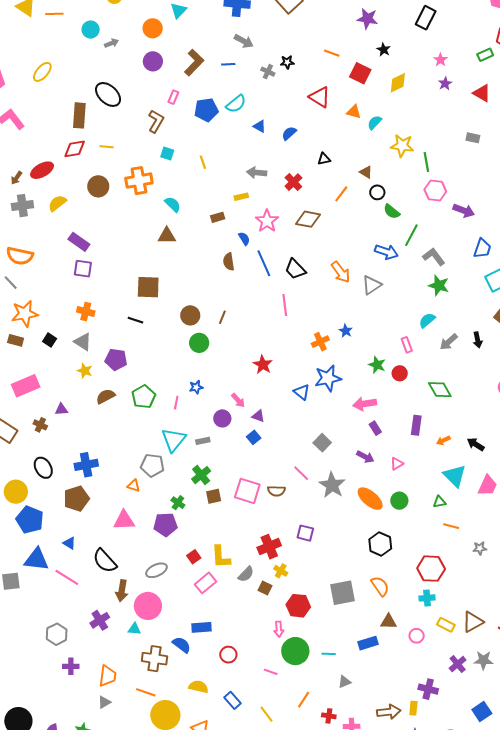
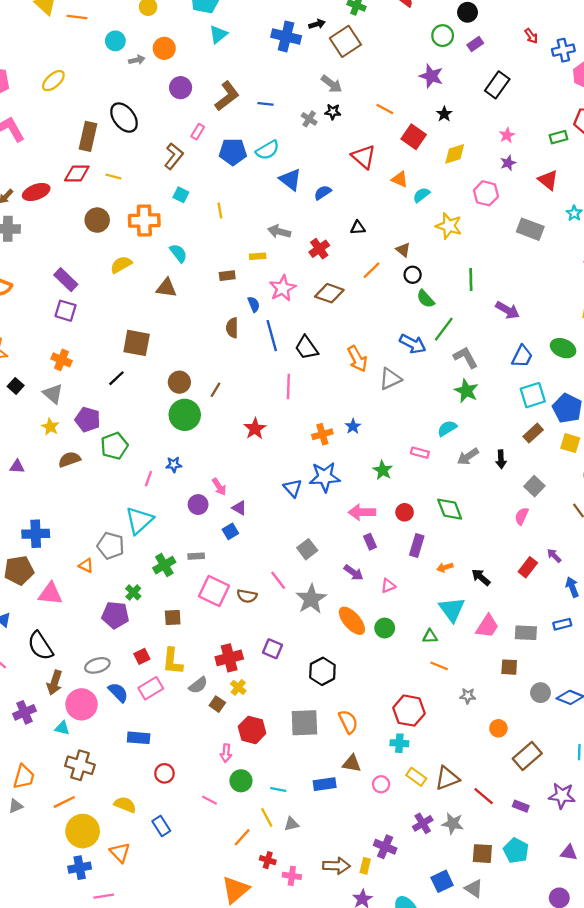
orange circle: (153, 28) -> (164, 48), moved
gray arrow: (244, 41) -> (332, 84), moved
blue triangle: (260, 126) -> (290, 180), size x1.5
gray rectangle: (473, 138) -> (530, 229), size x1.6
green line: (426, 162) -> (471, 280), moved
pink hexagon: (435, 190) -> (486, 193), moved
yellow semicircle: (57, 203) -> (121, 265), moved
black line: (135, 320) -> (116, 378), turned -70
green circle: (199, 343) -> (185, 415), size x1.4
pink rectangle: (407, 345) -> (420, 453), turned -63
red star: (263, 365) -> (255, 429), moved
red circle: (400, 373) -> (405, 512), moved
green pentagon: (144, 397) -> (114, 446), moved
gray rectangle: (203, 441) -> (196, 556), moved
brown square: (214, 496) -> (173, 618), moved
pink triangle: (124, 520) -> (50, 594), moved
black hexagon: (380, 544) -> (322, 671), moved
blue semicircle: (182, 645) -> (118, 692), moved
green circle: (295, 651) -> (241, 781), size x0.7
orange line: (146, 692) -> (64, 802), turned -54
yellow line: (267, 714) -> (267, 817), moved

